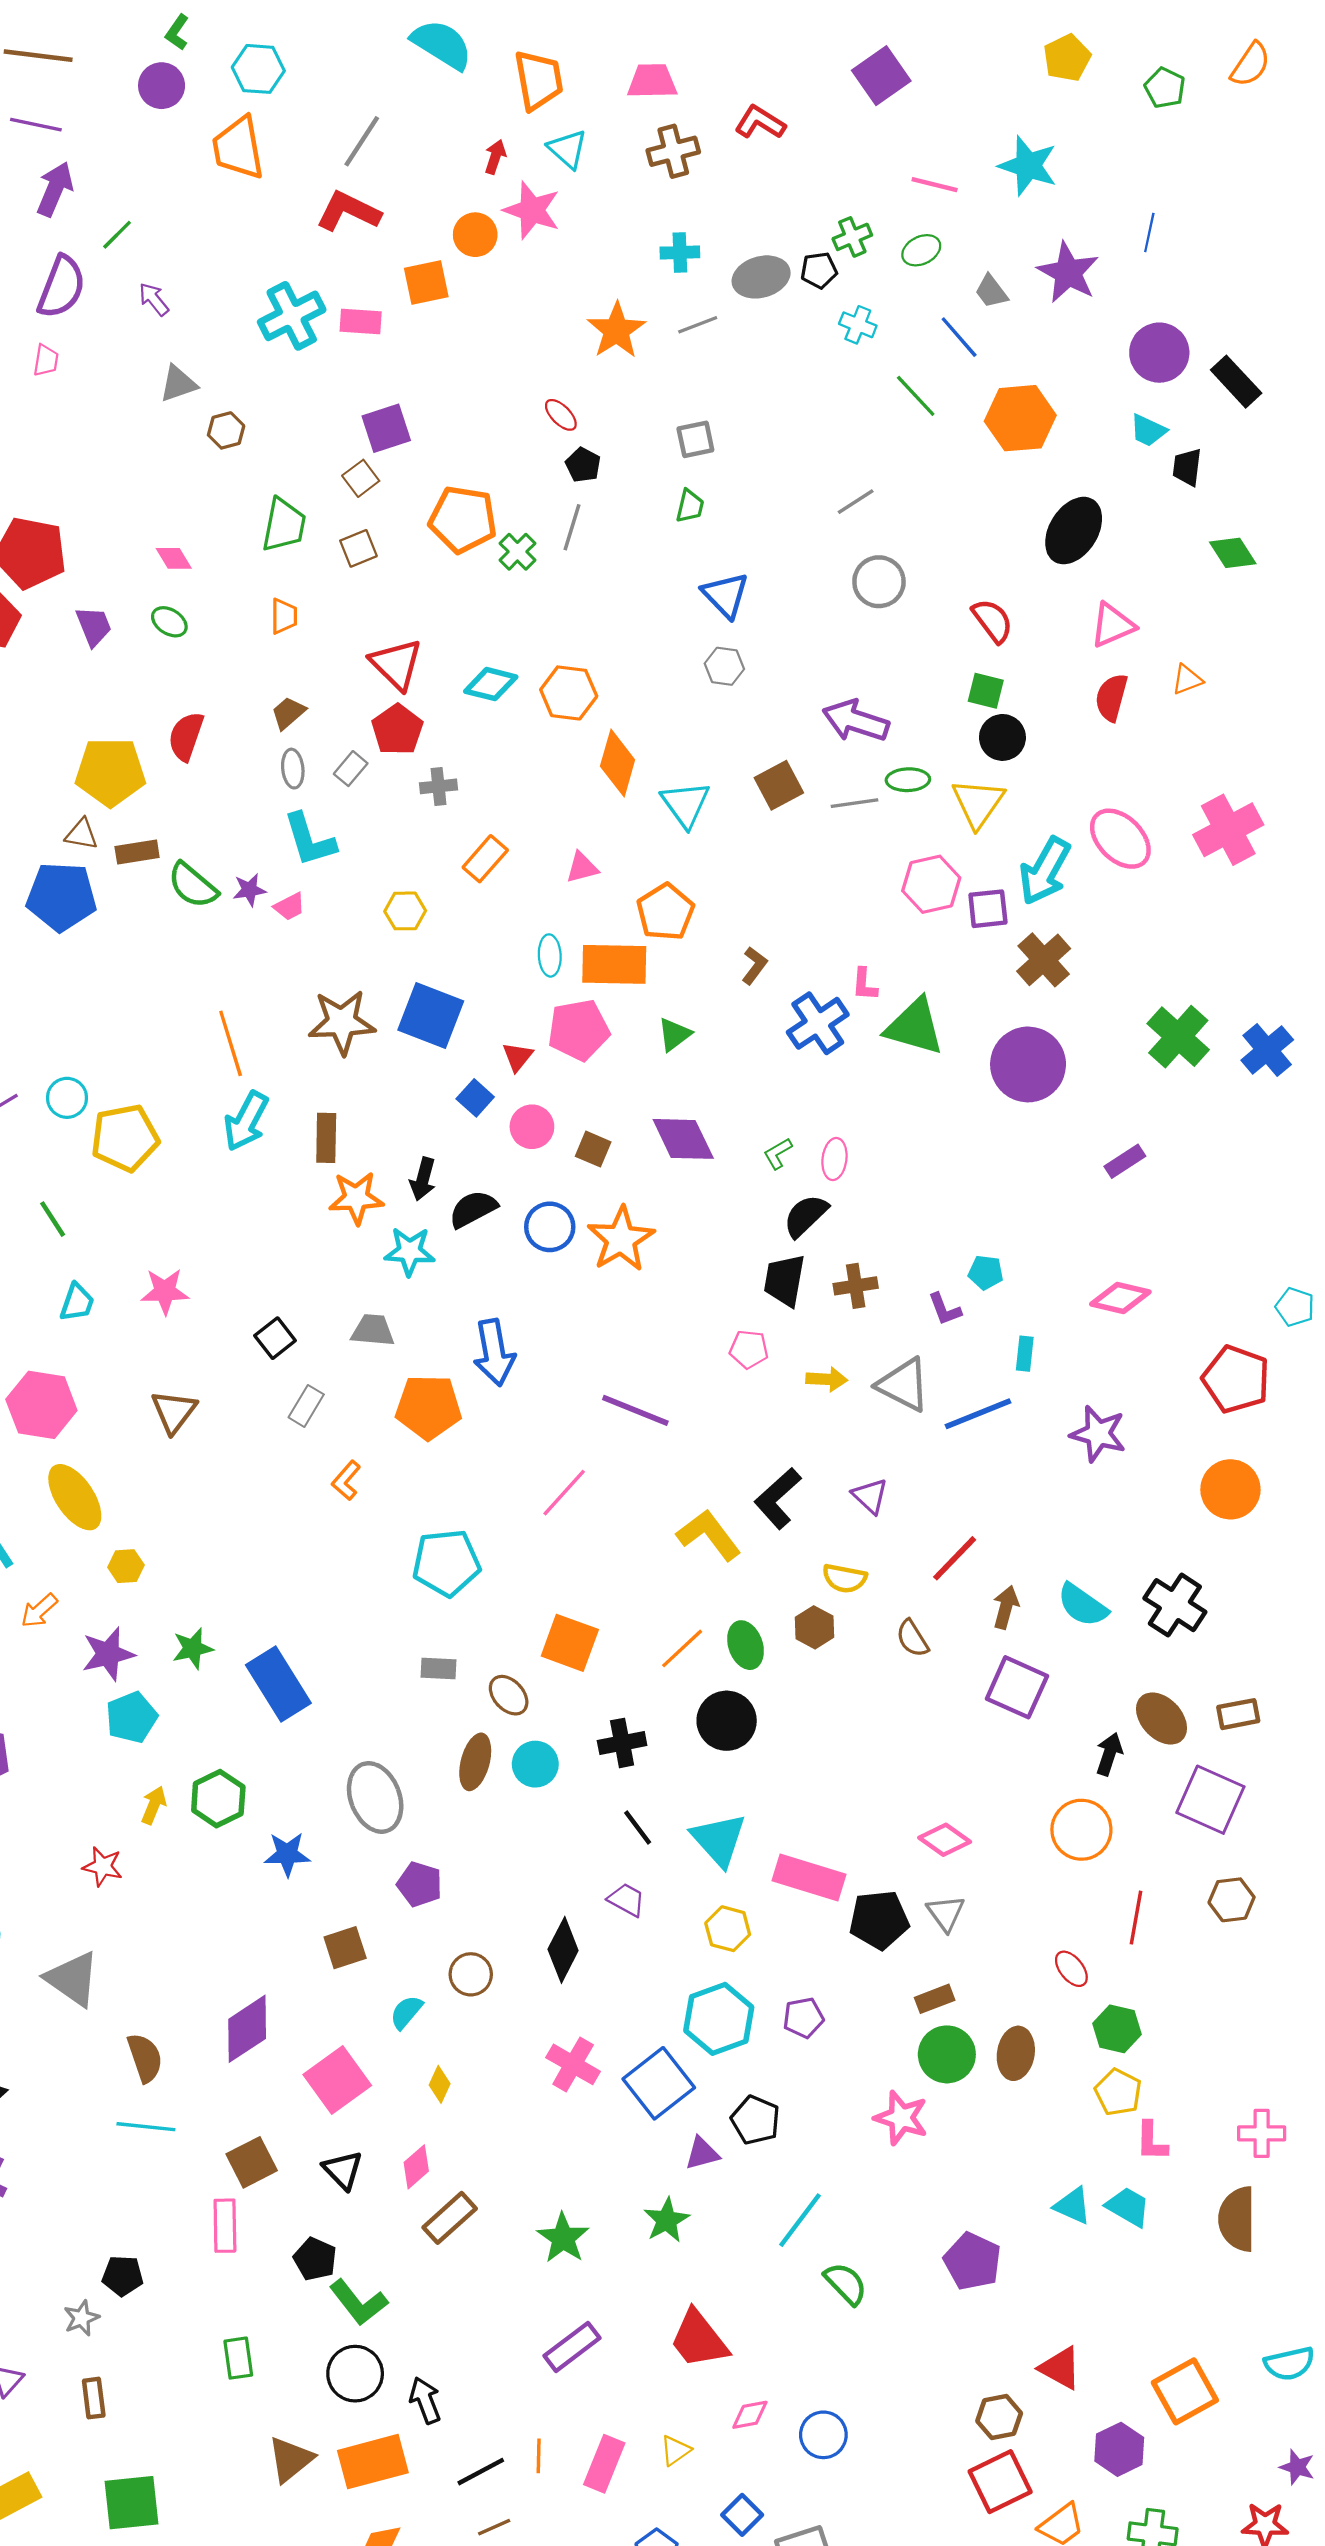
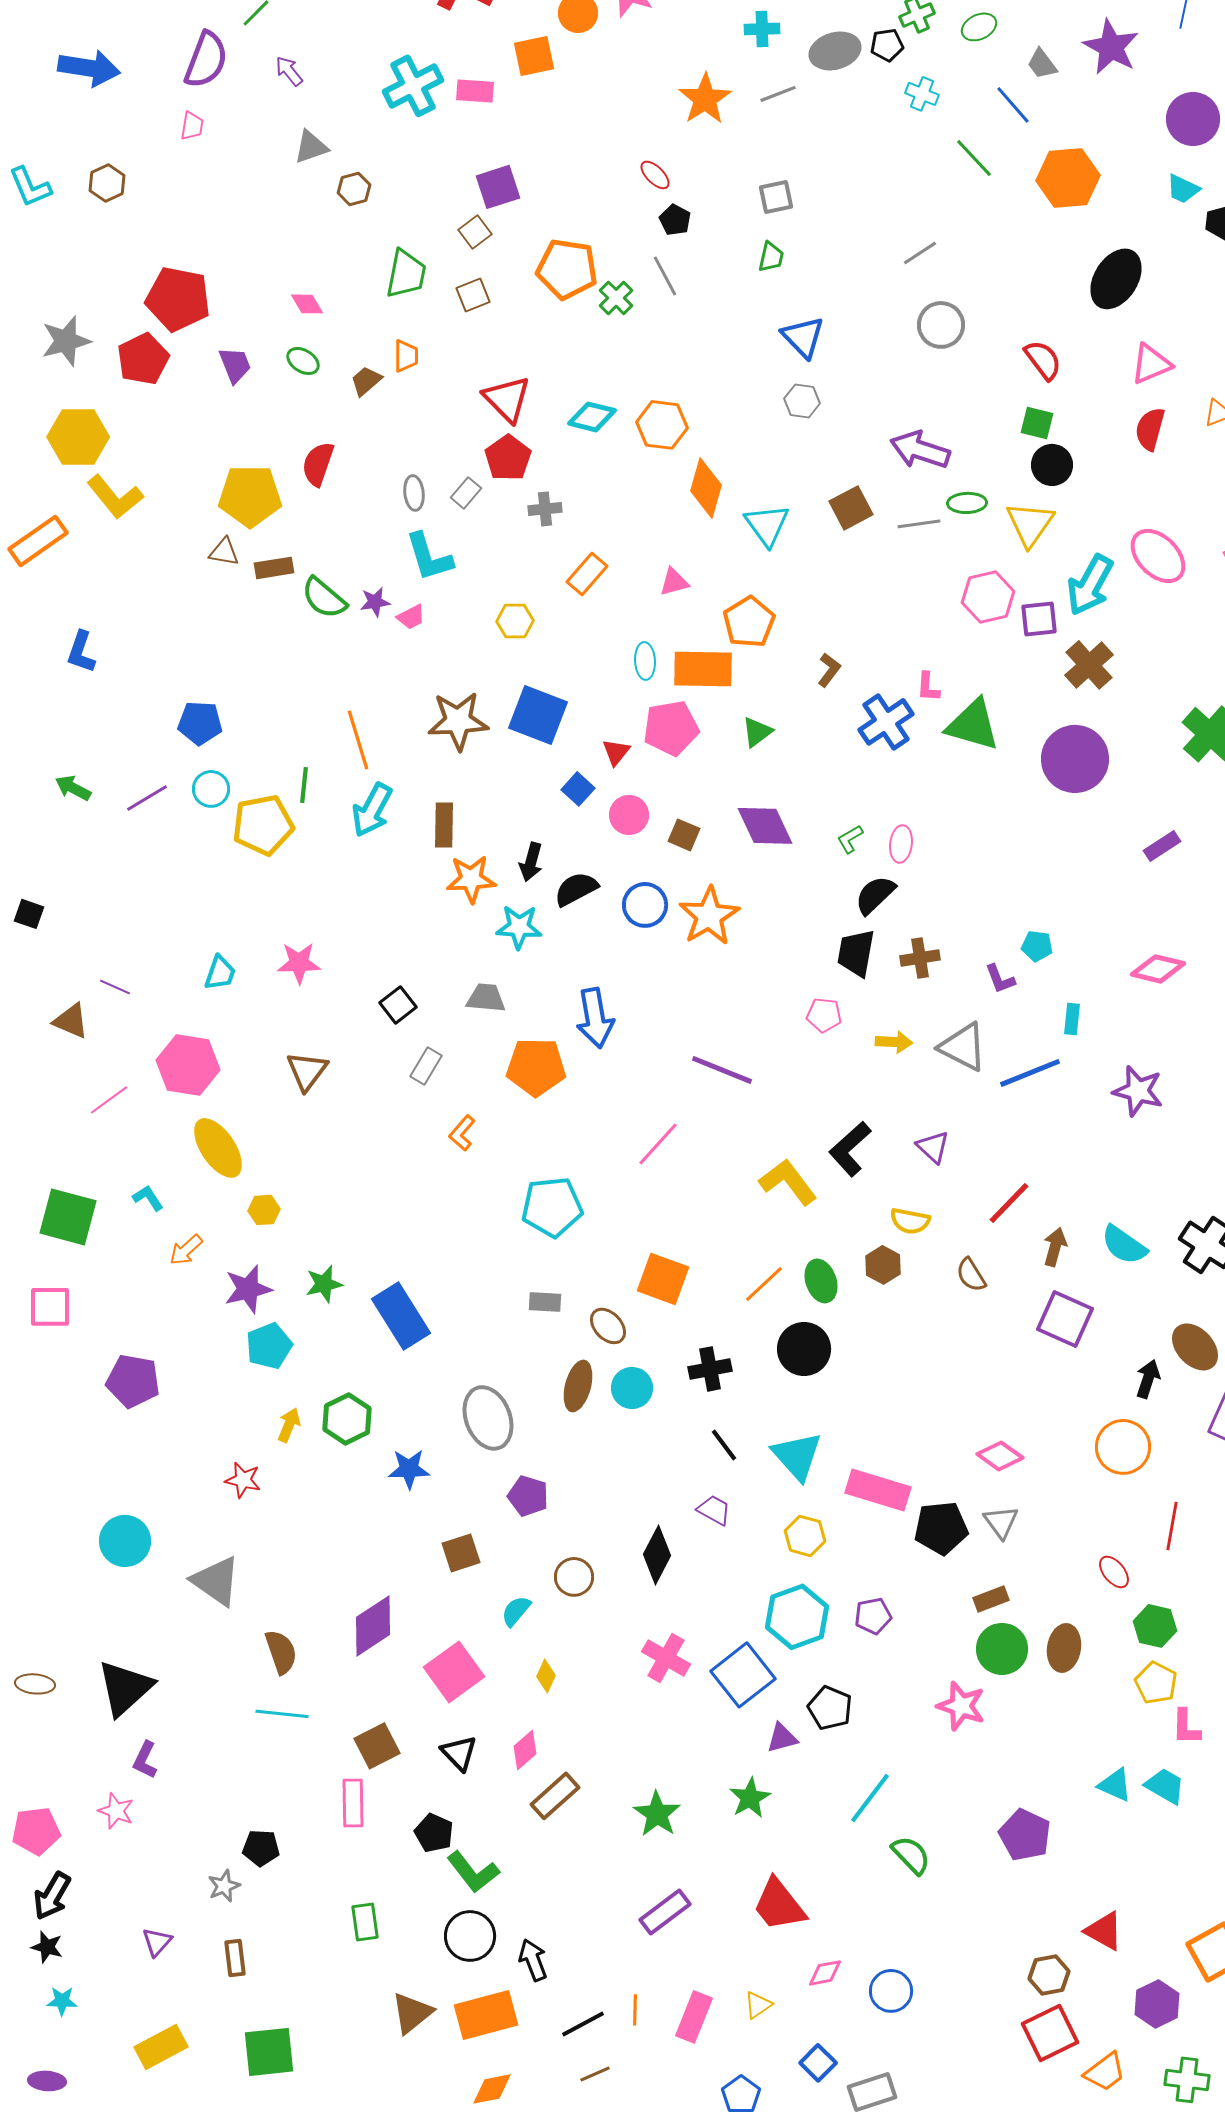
gray line: (572, 527) -> (665, 276), turned -45
brown trapezoid: (288, 713) -> (366, 381), moved
blue pentagon: (61, 897) -> (200, 723), moved, size x0.7
green line: (53, 1219) -> (304, 785), moved, turned 39

